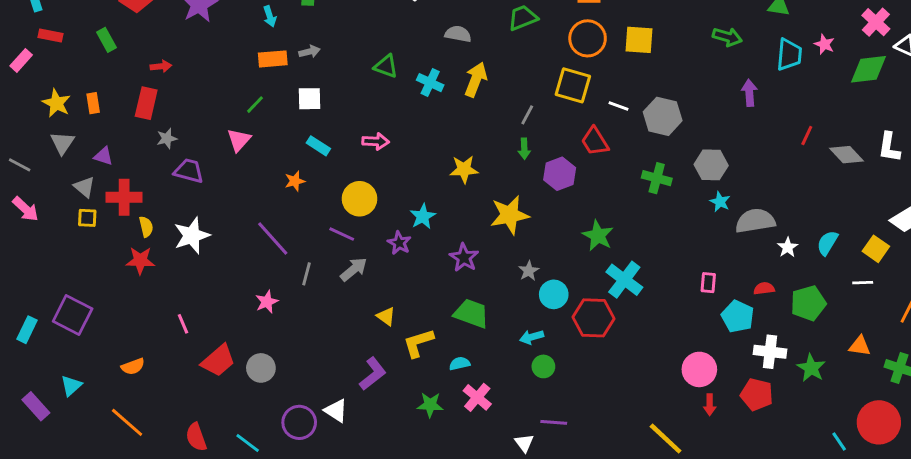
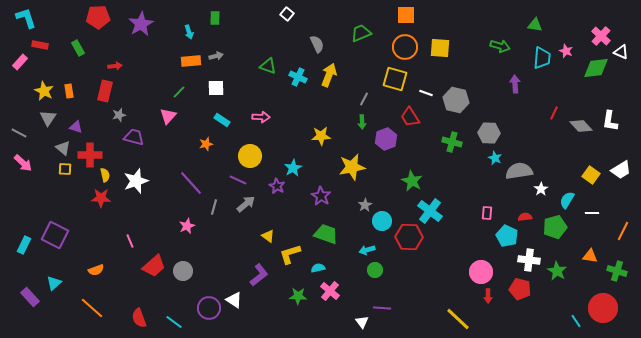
gray semicircle: (458, 34) -> (317, 44), turned 54
cyan semicircle: (827, 243) -> (567, 200), moved
yellow square: (876, 249) -> (591, 175), moved

